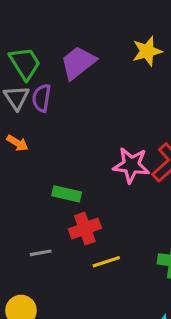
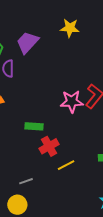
yellow star: (147, 51) -> (70, 28), turned 30
gray line: (41, 253) -> (26, 181), moved

